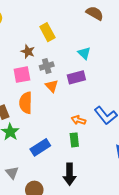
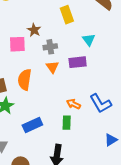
yellow rectangle: (47, 32) -> (67, 15), moved
pink square: (22, 75) -> (17, 44), moved

